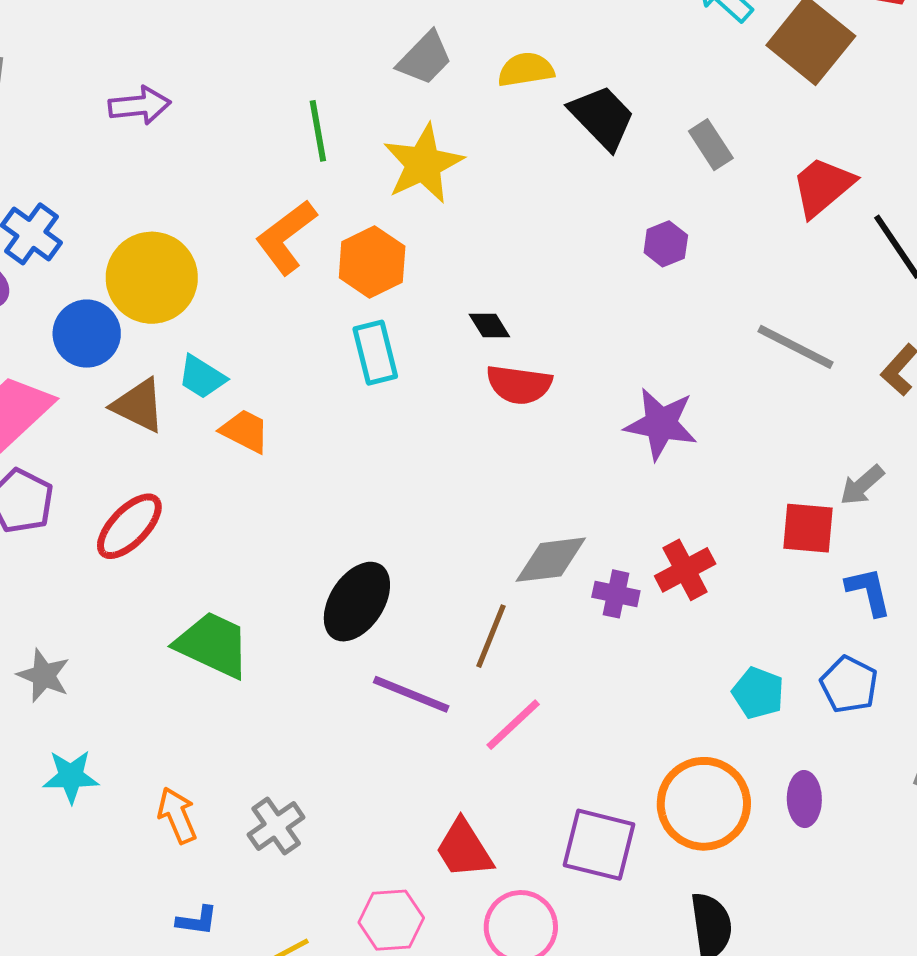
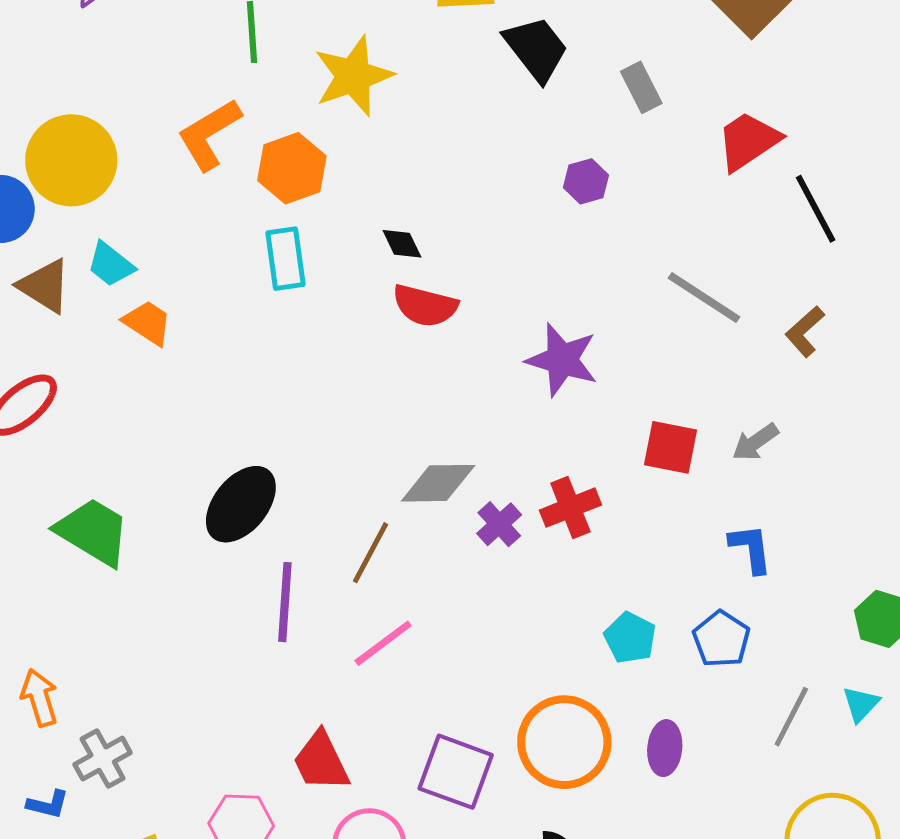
red square: (808, 528) -> (671, 447), moved
purple cross: (616, 594) -> (499, 524), turned 30
purple line: (411, 694) -> (285, 602), turned 66
gray cross: (276, 826) -> (103, 759), moved

